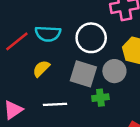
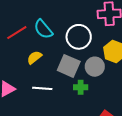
cyan semicircle: (48, 34) -> (43, 29), turned 40

